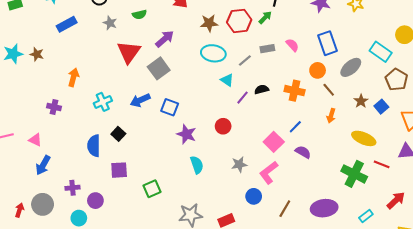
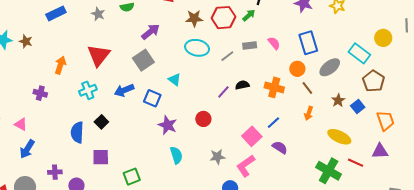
red triangle: (129, 52) -> (99, 55), moved
cyan triangle: (227, 80) -> (174, 80), moved

